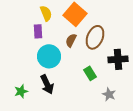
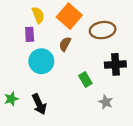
brown ellipse: (95, 37) -> (103, 30), moved, turned 60
black arrow: (47, 84) -> (39, 104), moved

